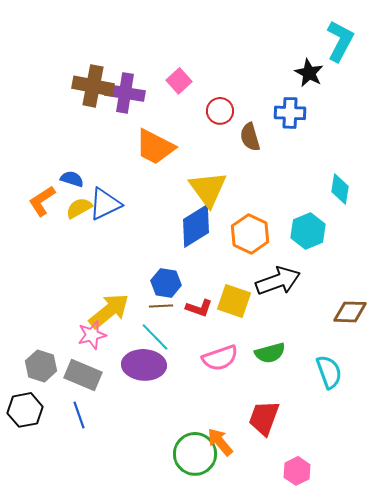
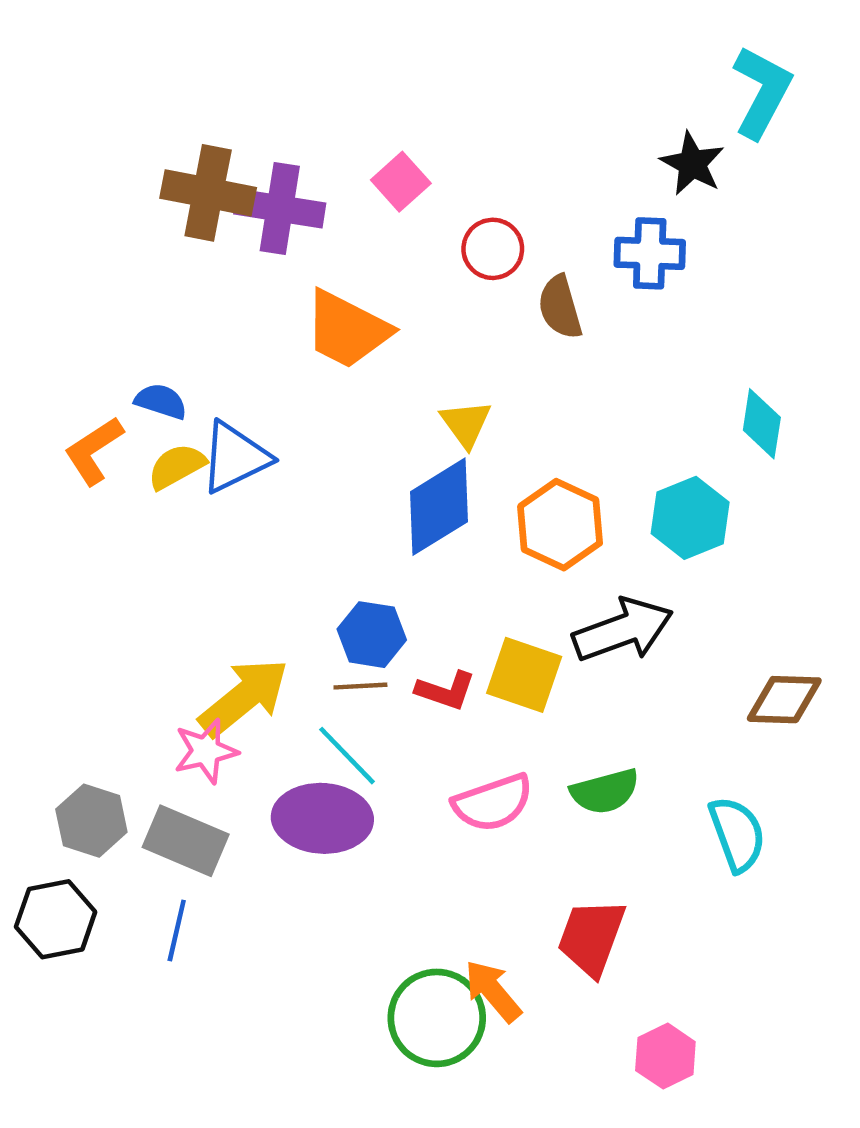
yellow triangle: (208, 189) -> (466, 424), size x0.6
blue line: (79, 415) -> (177, 930), turned 32

